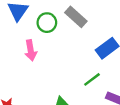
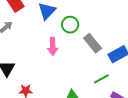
gray rectangle: (76, 17) -> (93, 43), moved

